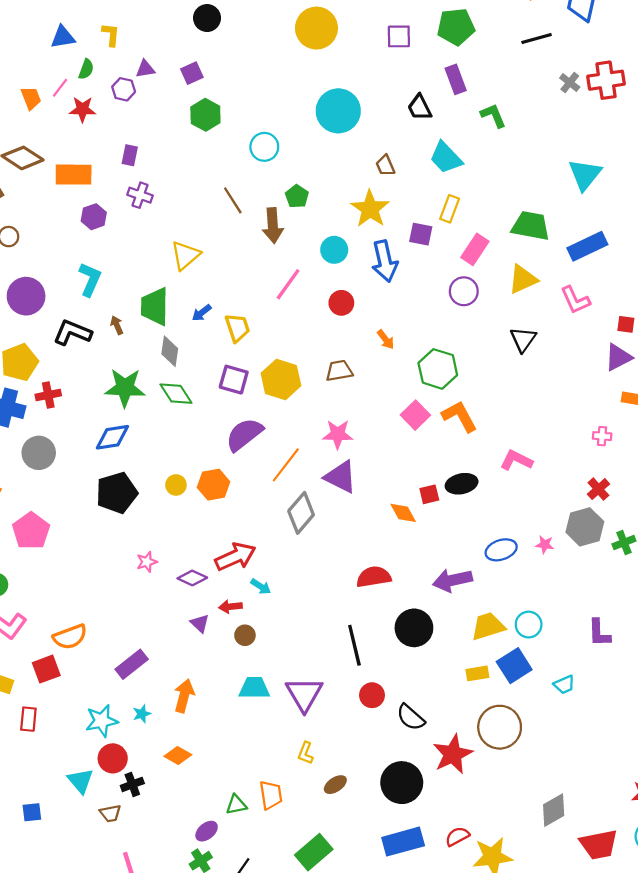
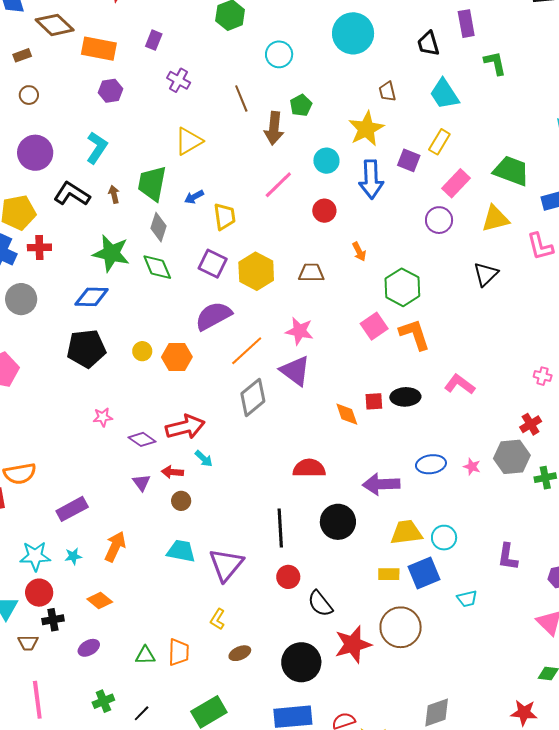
purple cross: (140, 195) -> (179, 80), moved
purple ellipse: (207, 831) -> (89, 648), moved

